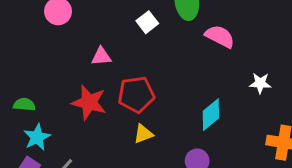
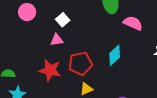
white square: (147, 22) -> (63, 20), moved
cyan diamond: (211, 115) -> (115, 55), moved

